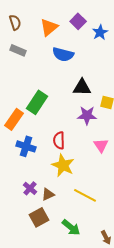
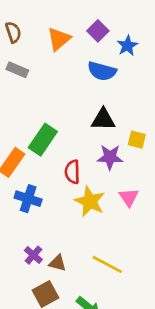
blue semicircle: (63, 54) -> (102, 71), moved
red semicircle: (59, 140) -> (72, 172), moved
yellow star: (63, 165) -> (90, 201), moved
brown triangle: (48, 194) -> (58, 263), turned 40

